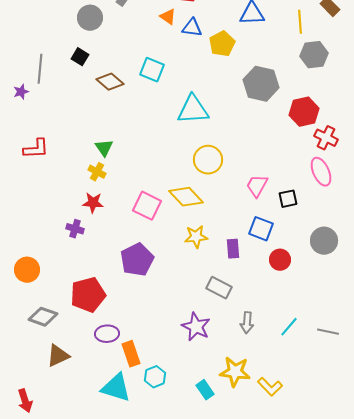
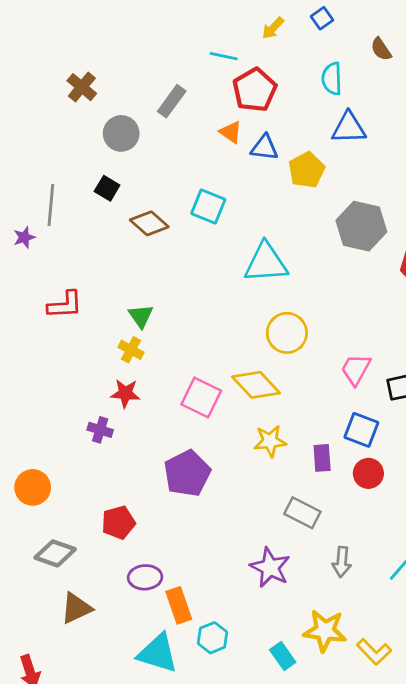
red L-shape: (36, 149) -> (65, 305), moved
red circle: (280, 260) -> (368, 473), moved
red pentagon: (88, 295) -> (118, 523), size x0.7

